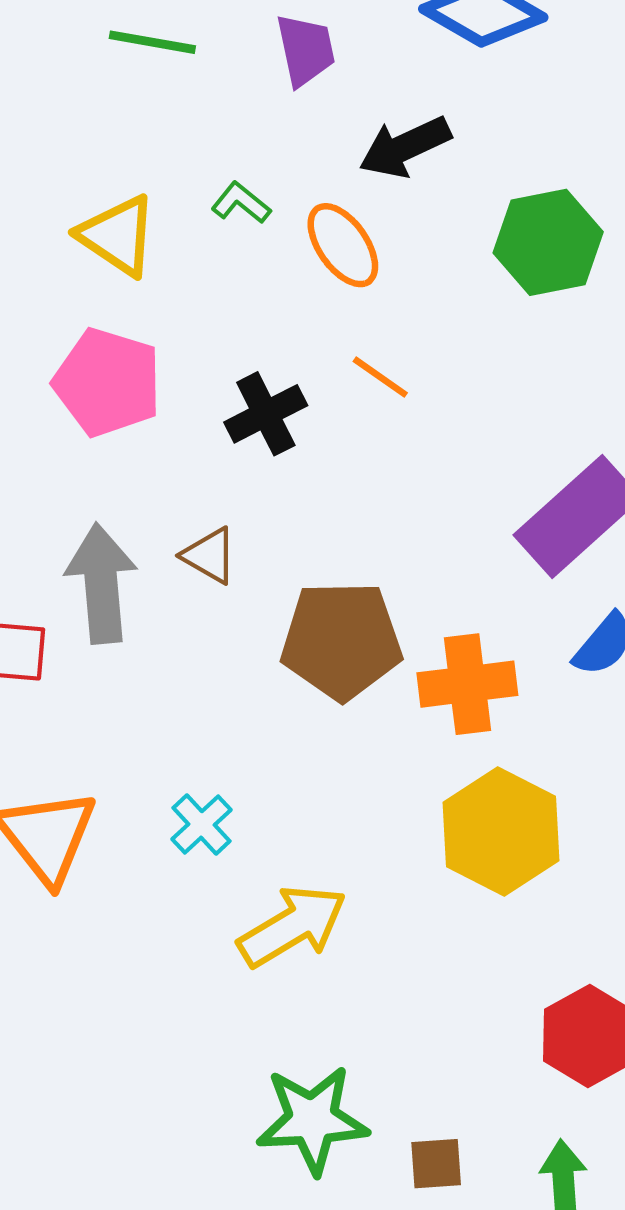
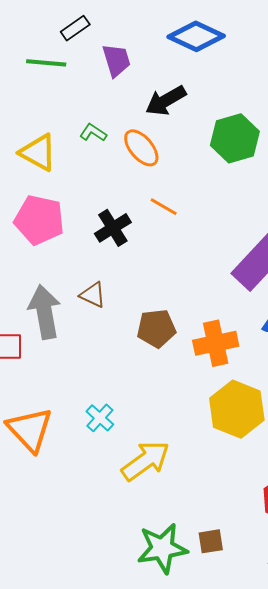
brown pentagon: (341, 641) -> (156, 328), size x0.7
brown square: (436, 1164) -> (211, 541), moved

